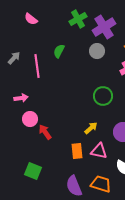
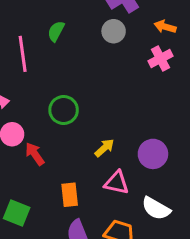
green circle: (103, 96) -> (64, 110), moved
orange rectangle: (77, 151) -> (70, 195), moved

